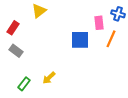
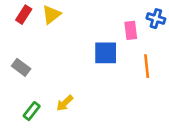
red rectangle: (13, 28) -> (24, 15), moved
orange line: (111, 39) -> (147, 66), moved, turned -30

